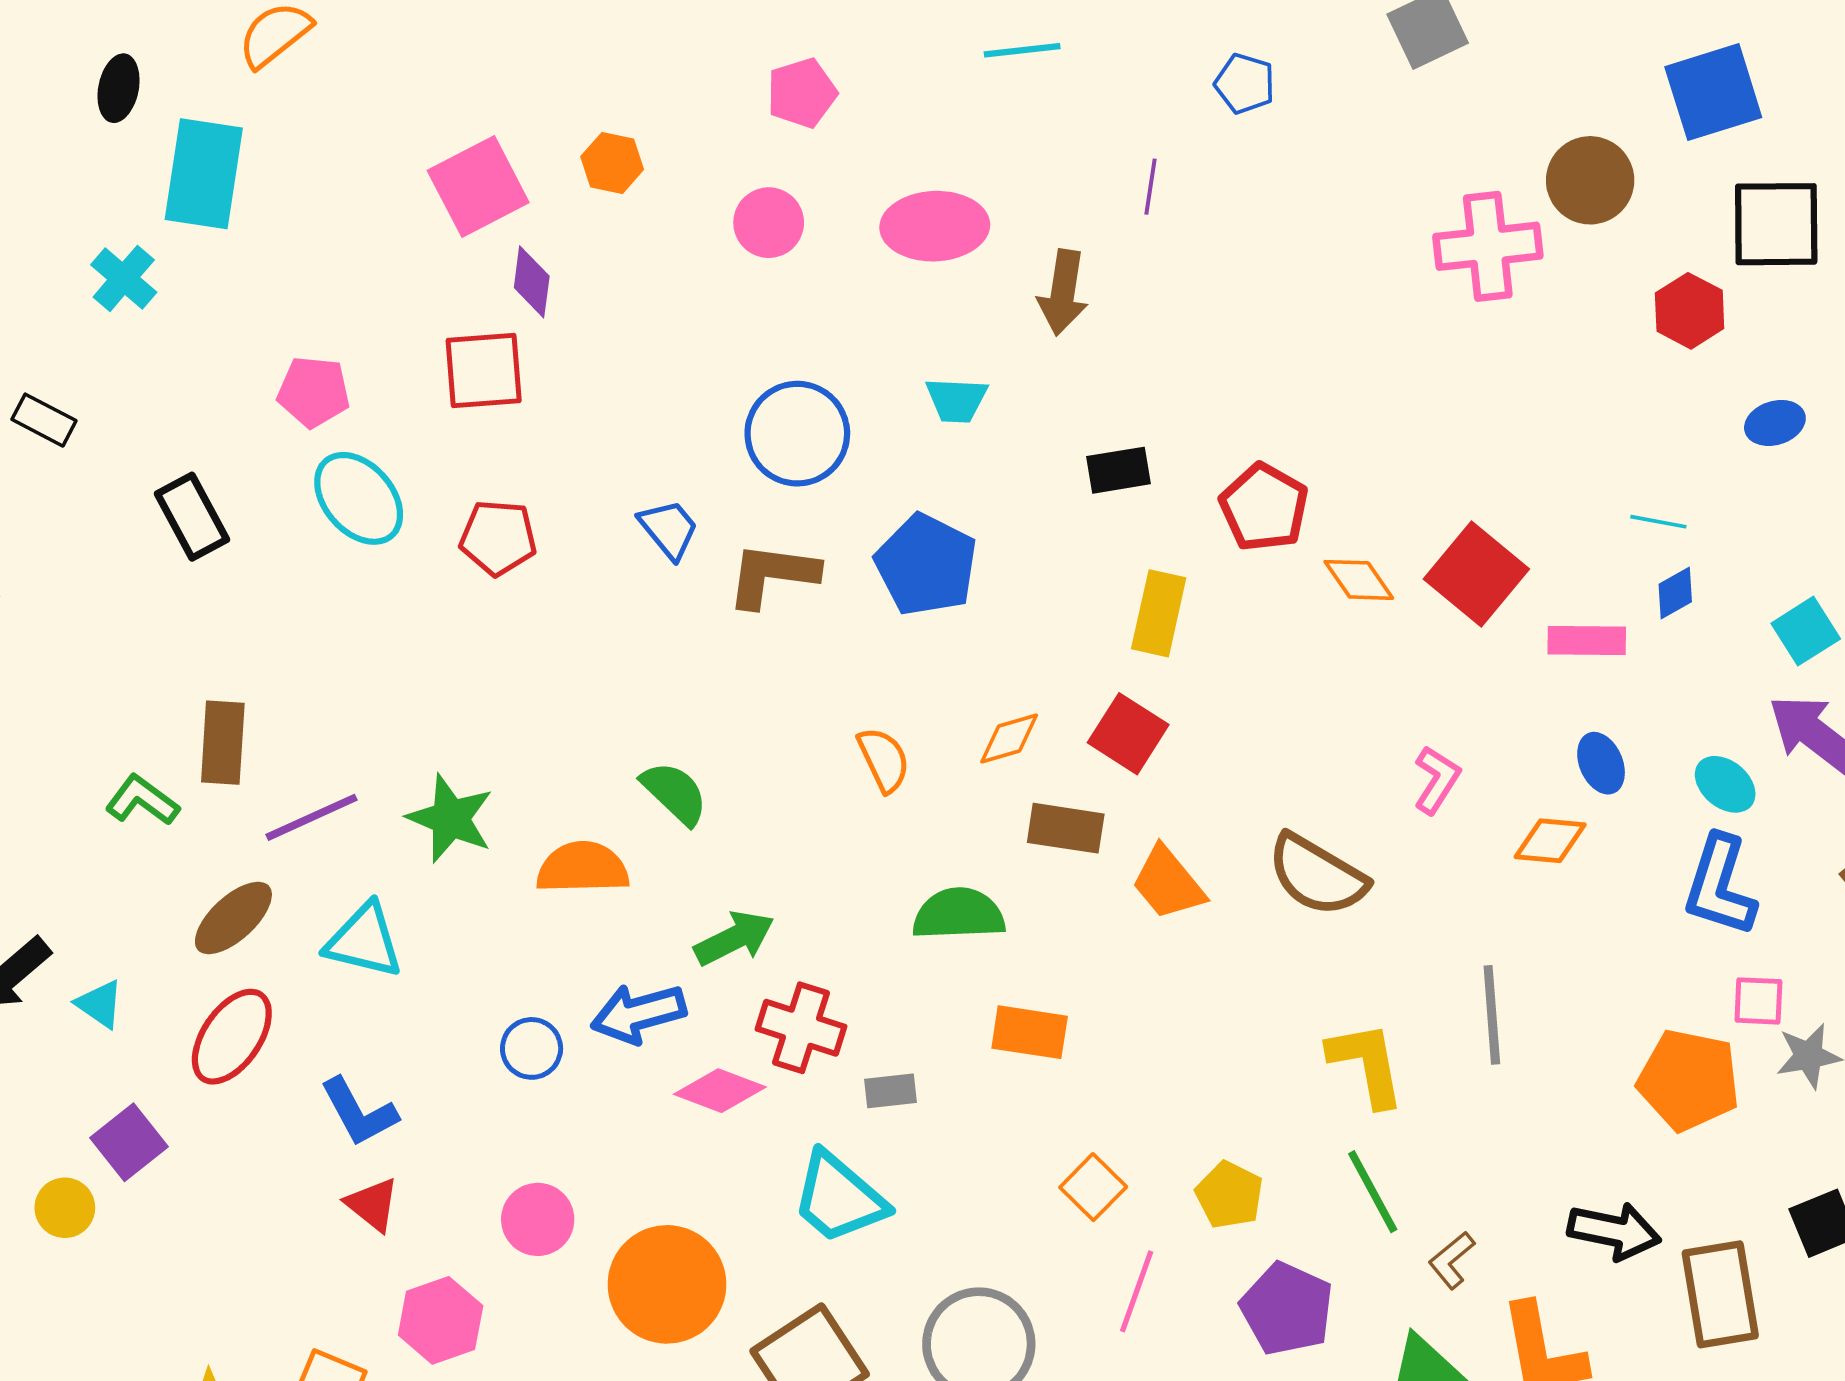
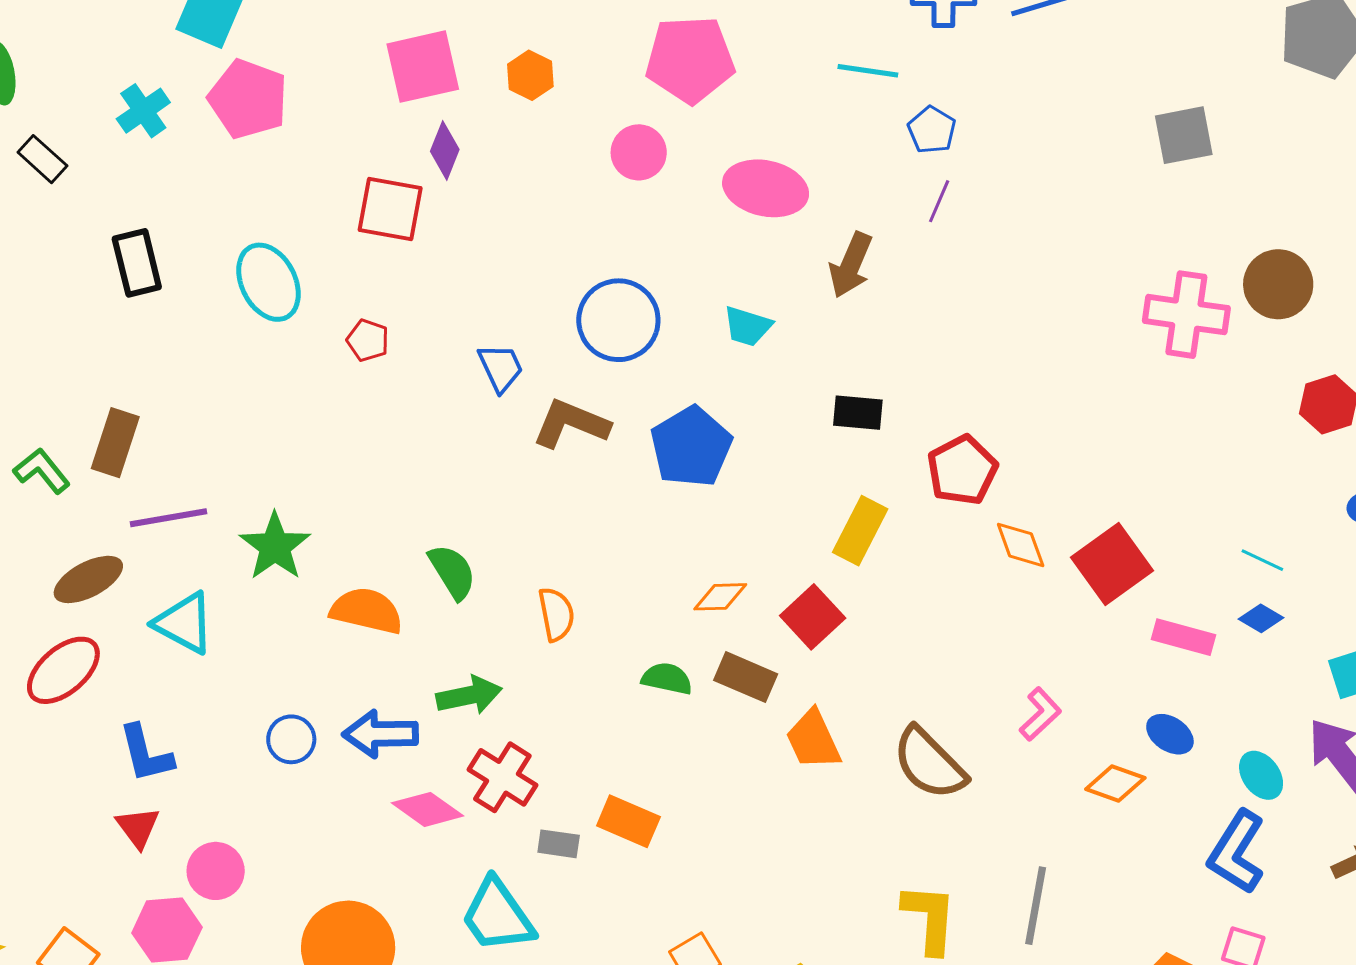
blue pentagon: (1245, 84) -> (932, 130), moved
pink pentagon: (802, 93) -> (690, 59), size x1.6
cyan cross: (124, 278) -> (143, 111), moved
pink pentagon: (314, 392) -> (248, 99), moved, size x1.4
red pentagon: (498, 538) -> (368, 340), size x0.7
blue diamond: (1675, 593) -> (1261, 618), turned 45
orange semicircle: (884, 760) -> (556, 614), moved
blue ellipse: (1601, 763) -> (1170, 734), turned -48
green semicircle: (959, 914) -> (667, 679), moved, size x0.7
orange rectangle: (1030, 1032) -> (628, 821), moved
pink circle: (538, 1219) -> (216, 871), moved

